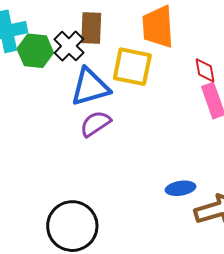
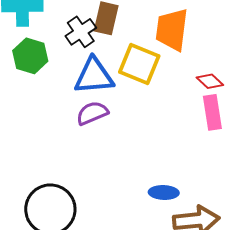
green hexagon: (35, 51) -> (30, 56), moved
red diamond: (205, 70) -> (210, 81), turned -48

